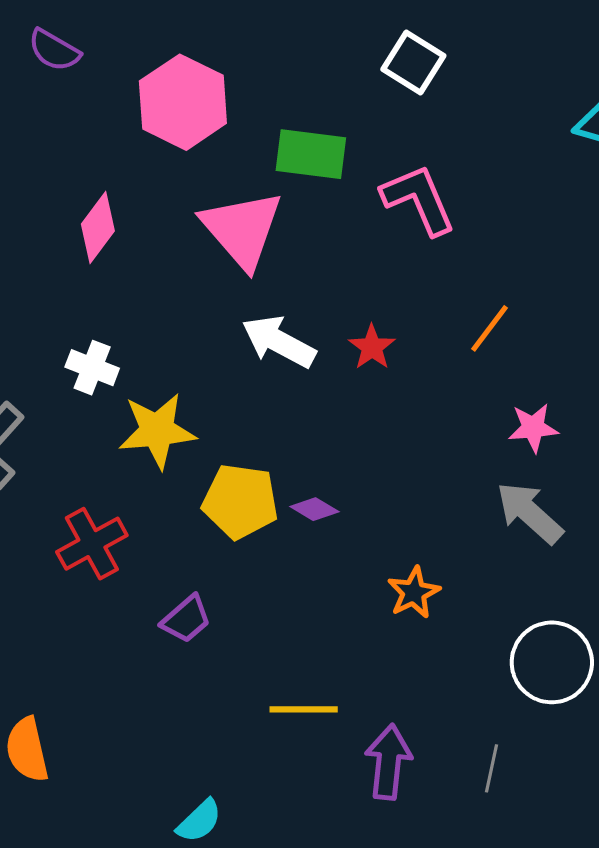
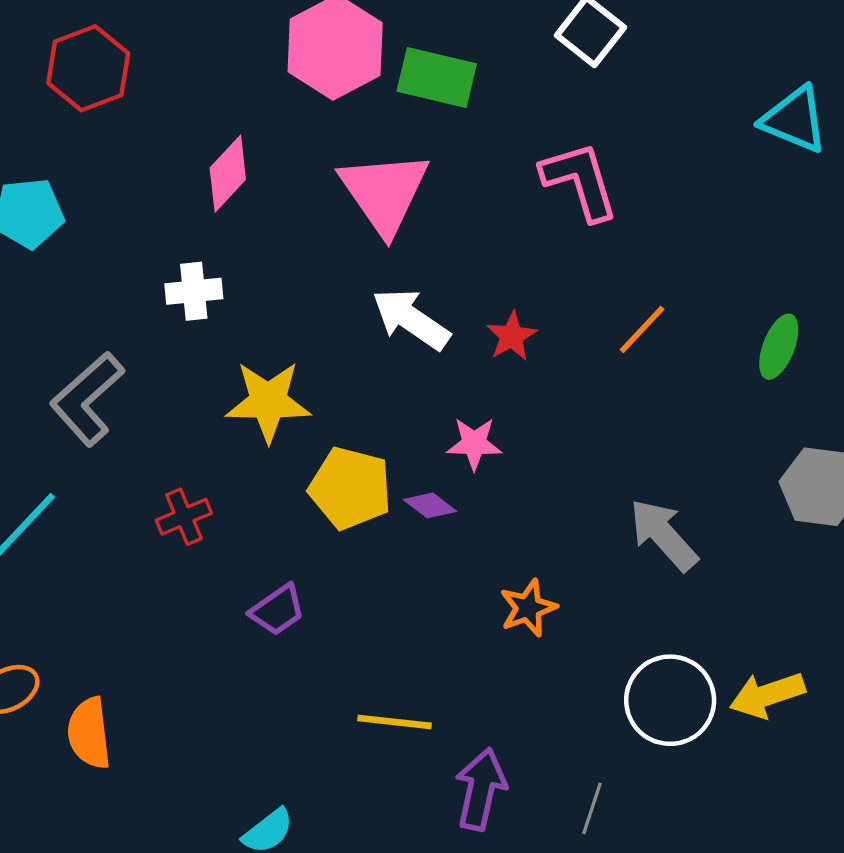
green rectangle: (311, 154) -> (437, 78), moved
white cross: (92, 368) -> (194, 291), moved, turned -33
pink star: (533, 428) -> (474, 444), moved
red cross: (92, 544) -> (184, 517), size x0.7

